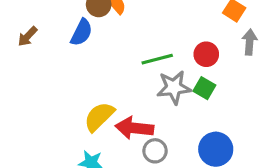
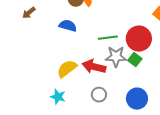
blue semicircle: (82, 32) -> (68, 26), moved, turned -108
red circle: (206, 54) -> (139, 39), size x1.6
red arrow: (134, 128) -> (94, 67), moved

